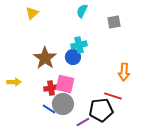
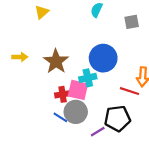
cyan cross: (79, 45) -> (88, 78), moved
blue circle: (73, 57) -> (103, 58), moved, size x1.6
yellow arrow: (14, 82) -> (20, 57), moved
red line: (113, 96) -> (129, 91), moved

